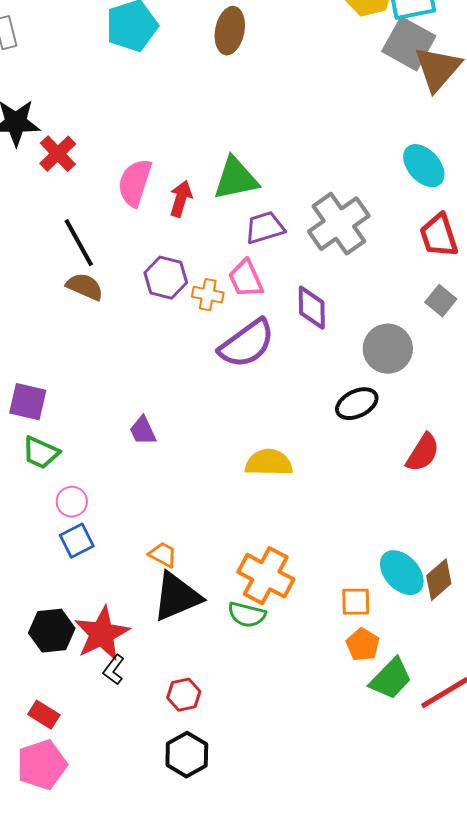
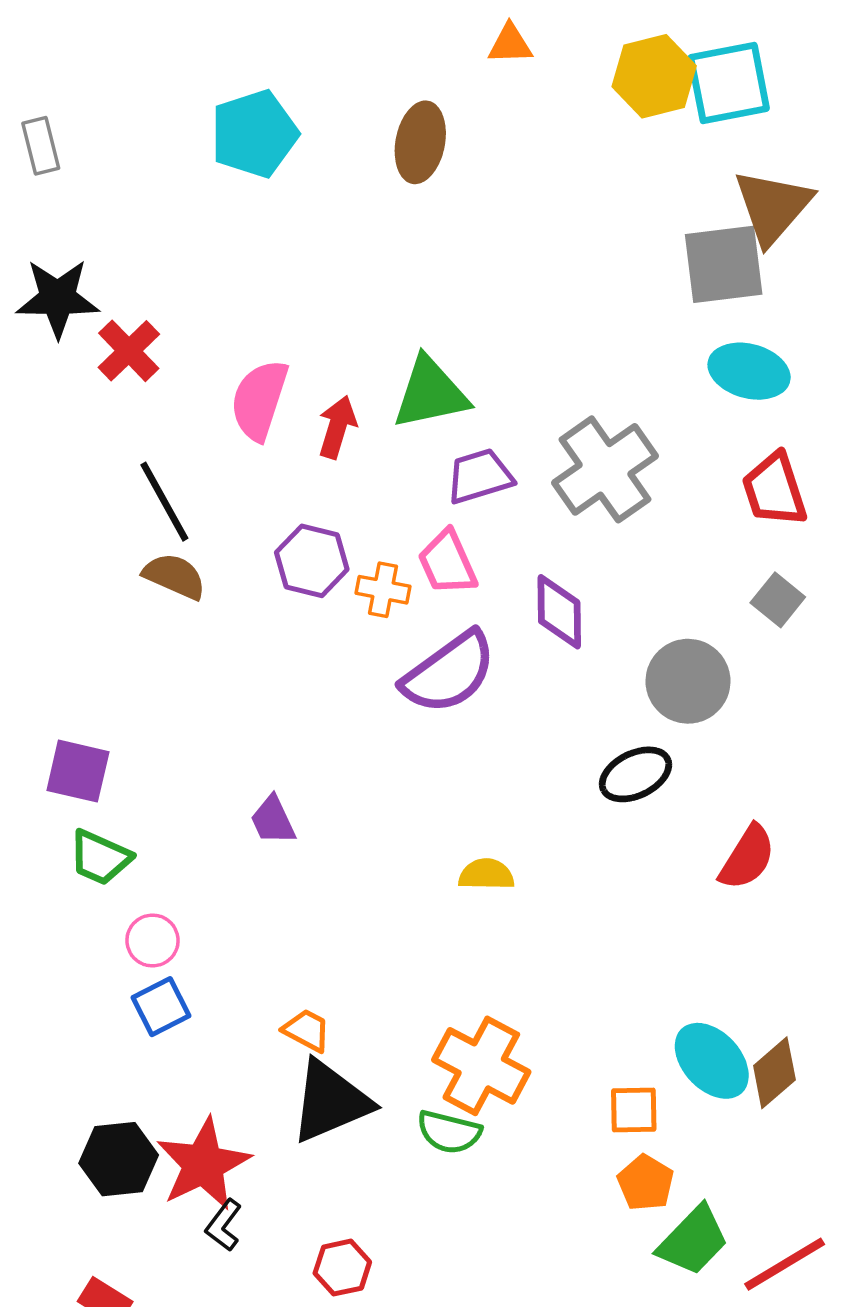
gray square: (409, 44) -> (724, 264), moved, turned -36
cyan ellipse: (424, 166) -> (749, 371), turned -33
yellow semicircle: (269, 463) -> (486, 874), size x0.7

